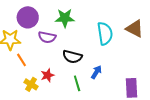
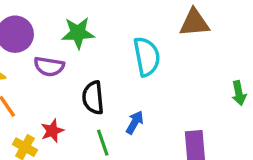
brown triangle: (135, 29) -> (194, 23), moved, turned -30
black semicircle: (72, 57) -> (93, 98), turned 72

